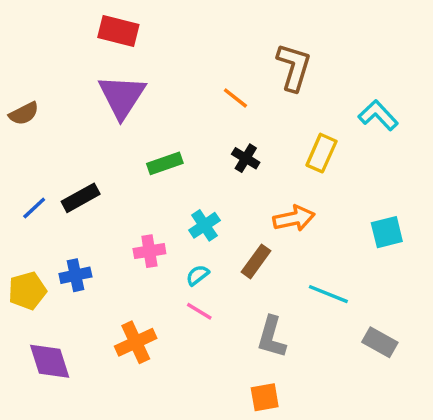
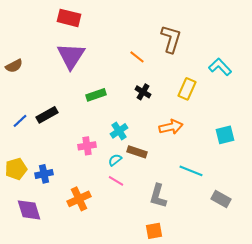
brown rectangle: (256, 261) -> (137, 152), moved, turned 72
blue cross: (75, 275) -> (44, 174), moved

